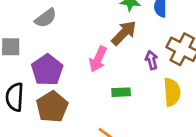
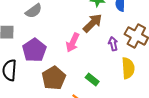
green rectangle: (121, 92) -> (92, 79), moved, turned 40
brown pentagon: (52, 107) -> (54, 78), moved

